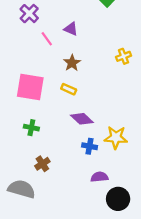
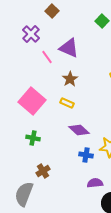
purple triangle: (71, 29) -> (69, 48), size x1.5
pink square: (30, 87) -> (32, 101), turned 32
gray semicircle: (22, 189) -> (24, 194), turned -85

